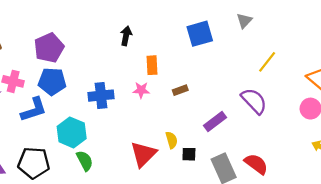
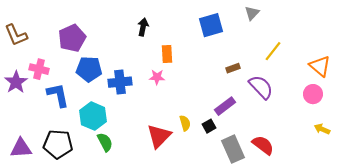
blue pentagon: (52, 81) -> (89, 69), moved
brown rectangle: (180, 90) -> (233, 68), moved
blue L-shape: (34, 110) -> (58, 95), turned -84
black square: (189, 154) -> (209, 126), moved, turned -32

